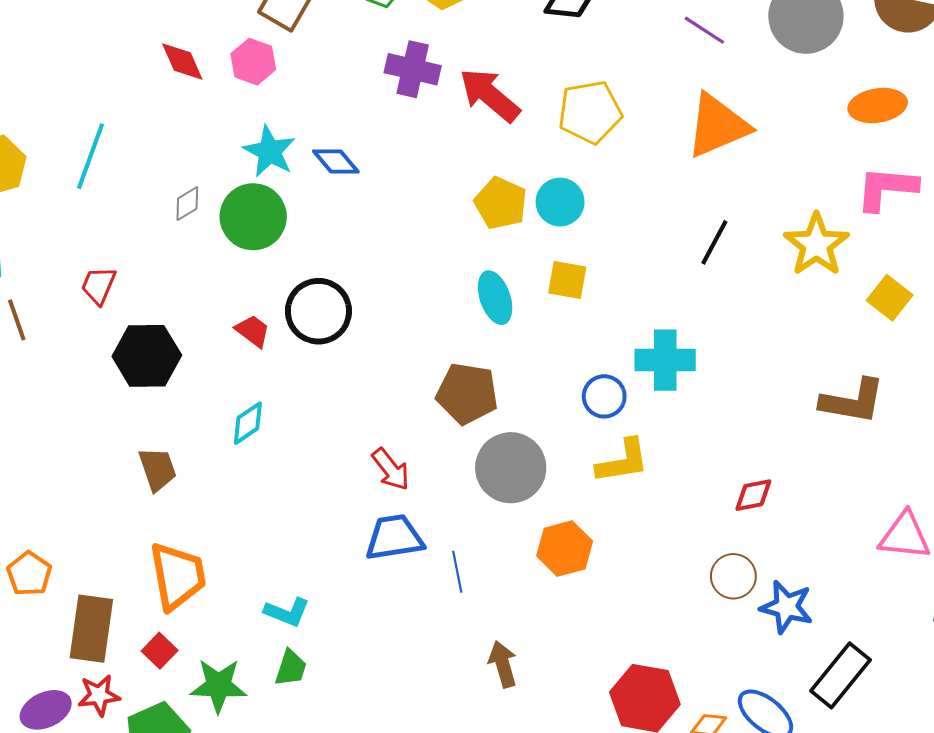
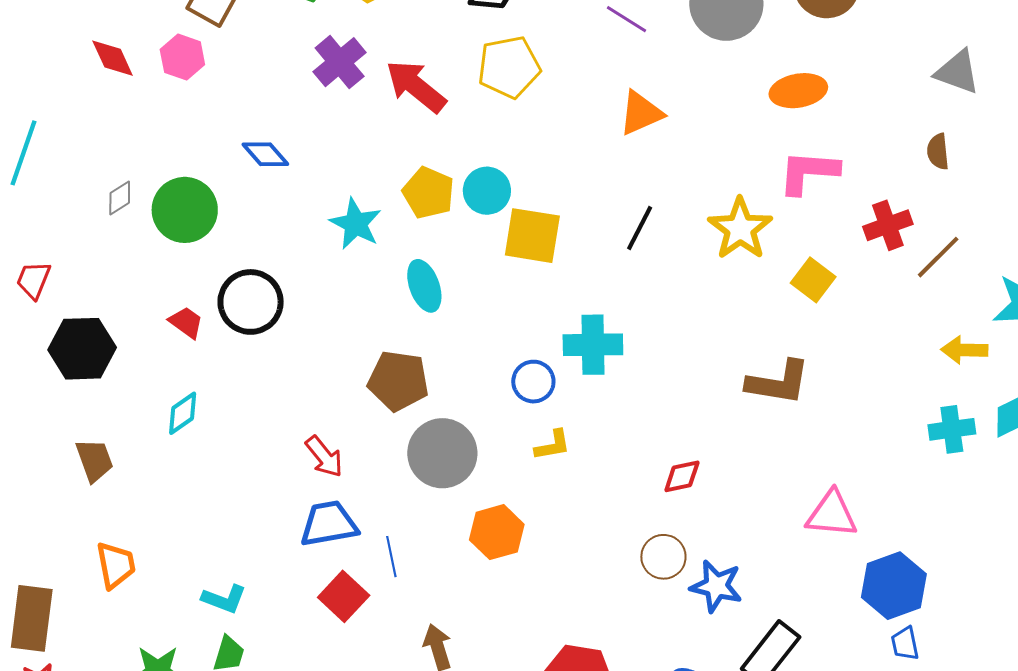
purple cross: (413, 69) -> (340, 62), turned 38
yellow pentagon: (590, 112) -> (509, 67), moved
orange triangle: (717, 126) -> (641, 113), size x0.7
cyan star: (270, 151) -> (356, 224), moved
yellow square: (567, 280) -> (532, 236), moved, size x1.5
yellow L-shape: (623, 461) -> (553, 445), size x0.7
orange trapezoid: (178, 576) -> (116, 565), size x0.7
red square: (160, 651) -> (344, 596), moved, size x1.4

